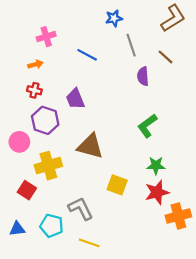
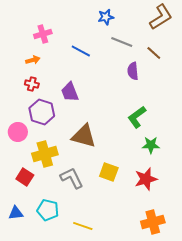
gray line: (131, 45) -> (122, 42), turned -50
green star: (156, 166) -> (151, 145), moved
gray L-shape: (81, 208) -> (72, 178), moved
orange cross: (178, 216) -> (153, 222), moved

